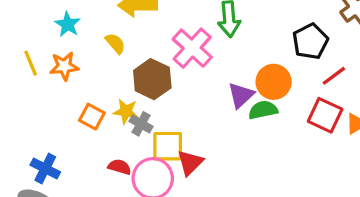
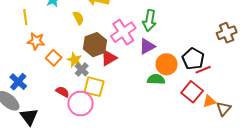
black pentagon: (310, 41) -> (193, 59), moved, turned -30
orange star: (64, 66) -> (36, 41), moved
purple triangle: (241, 95) -> (147, 46), moved
red triangle: (190, 163) -> (109, 58), moved

